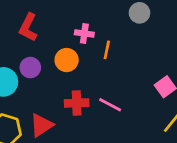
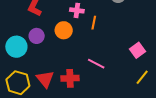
red cross: (77, 103) -> (70, 78), moved
red triangle: (42, 125) -> (45, 79), turned -36

